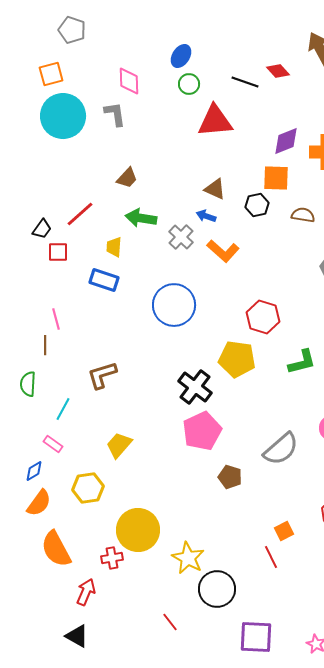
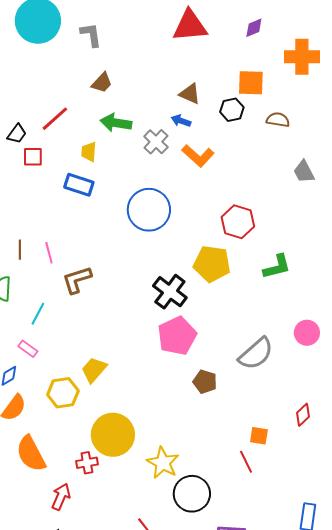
gray L-shape: (115, 114) -> (91, 35), moved
purple diamond: (286, 141) -> (254, 28), moved, size x0.7
pink line: (56, 319) -> (49, 253), moved
yellow trapezoid: (119, 445) -> (94, 370), moved
orange square: (284, 531) -> (259, 436), turned 36

